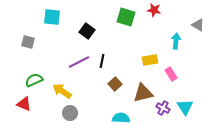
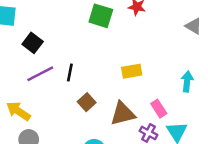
black square: (87, 31) -> (33, 43), moved
cyan arrow: (176, 41) -> (187, 82), moved
pink rectangle: (171, 74) -> (159, 109), moved

